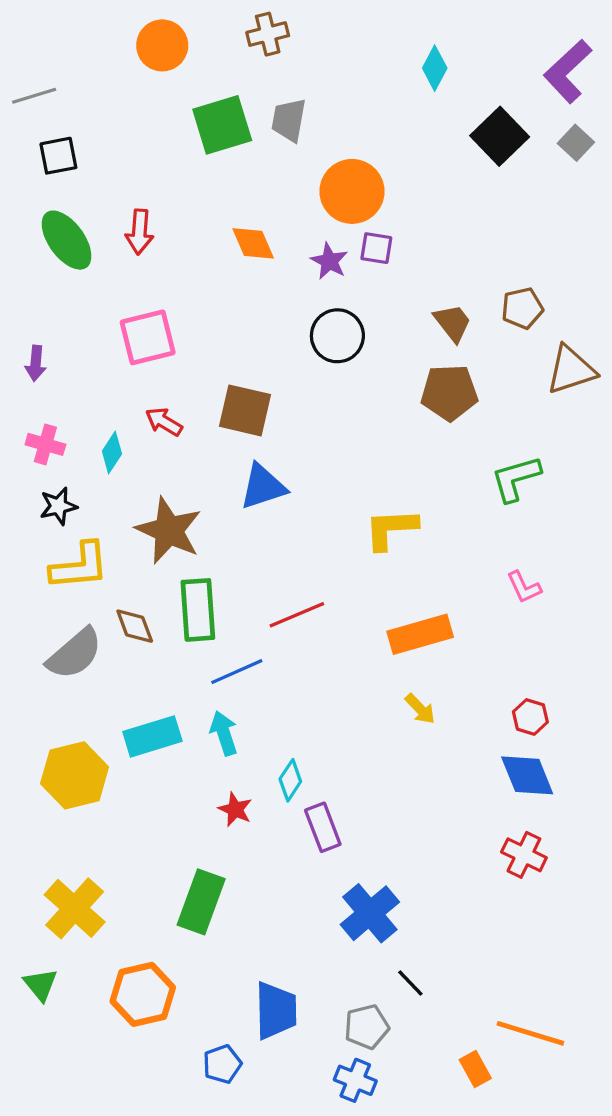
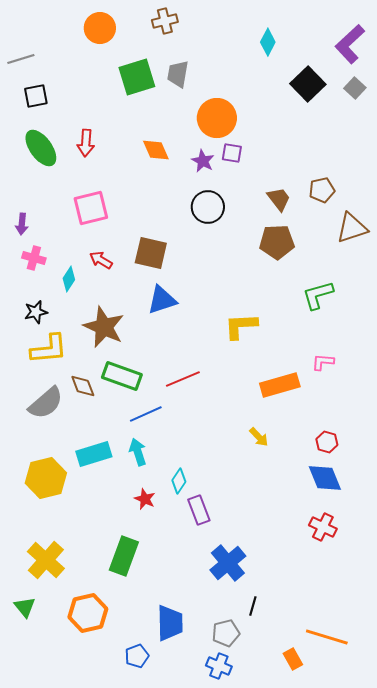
pink cross: (45, 444) -> (34, 258), moved
pink L-shape: (524, 587) -> (323, 362), turned 120
green rectangle: (198, 610) -> (122, 376), turned -66
orange rectangle: (420, 634) -> (280, 385), moved
black line: (410, 983) -> (253, 606), turned 60

